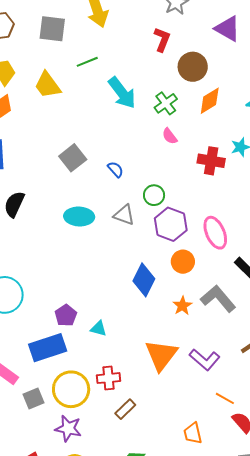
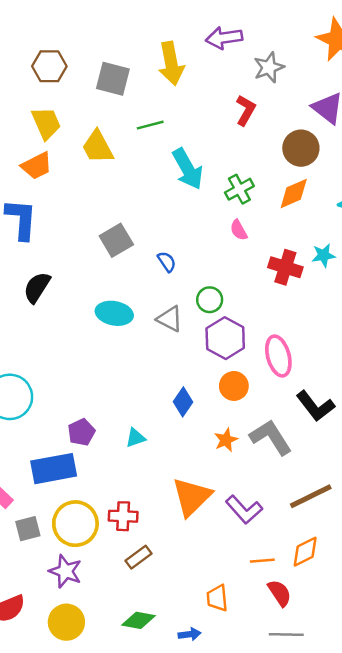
brown circle: (193, 67) -> (301, 148), moved
blue diamond: (144, 280) -> (183, 402), size x0.7
cyan triangle: (99, 329) -> (135, 438), moved, turned -42
orange line: (225, 398) -> (262, 561), turned -42

